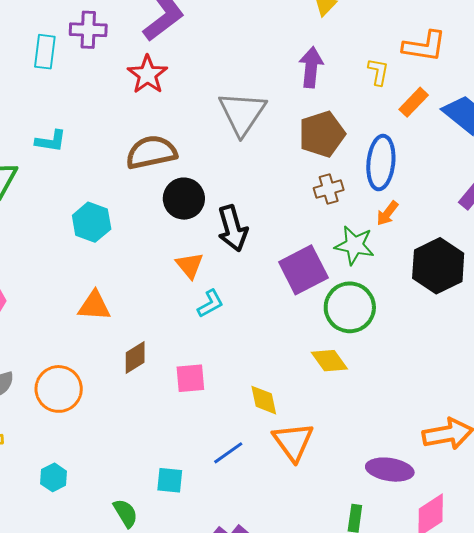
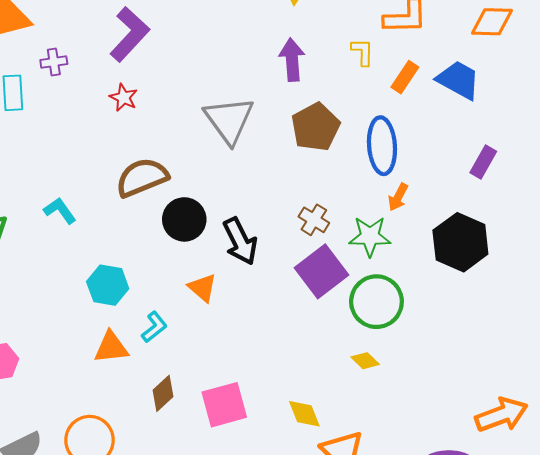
purple cross: (88, 30) -> (54, 62), size x0.7
red star: (147, 75) -> (124, 97), size x0.7
cyan L-shape: (51, 141) -> (60, 211), moved, turned -124
brown cross: (329, 189) -> (314, 220), moved, turned -32
cyan hexagon: (92, 222) -> (108, 285), moved
cyan L-shape: (210, 304) -> (154, 327), moved
yellow diamond: (329, 361) -> (365, 361), size x0.7
pink square: (190, 378) -> (224, 405), size x1.4

